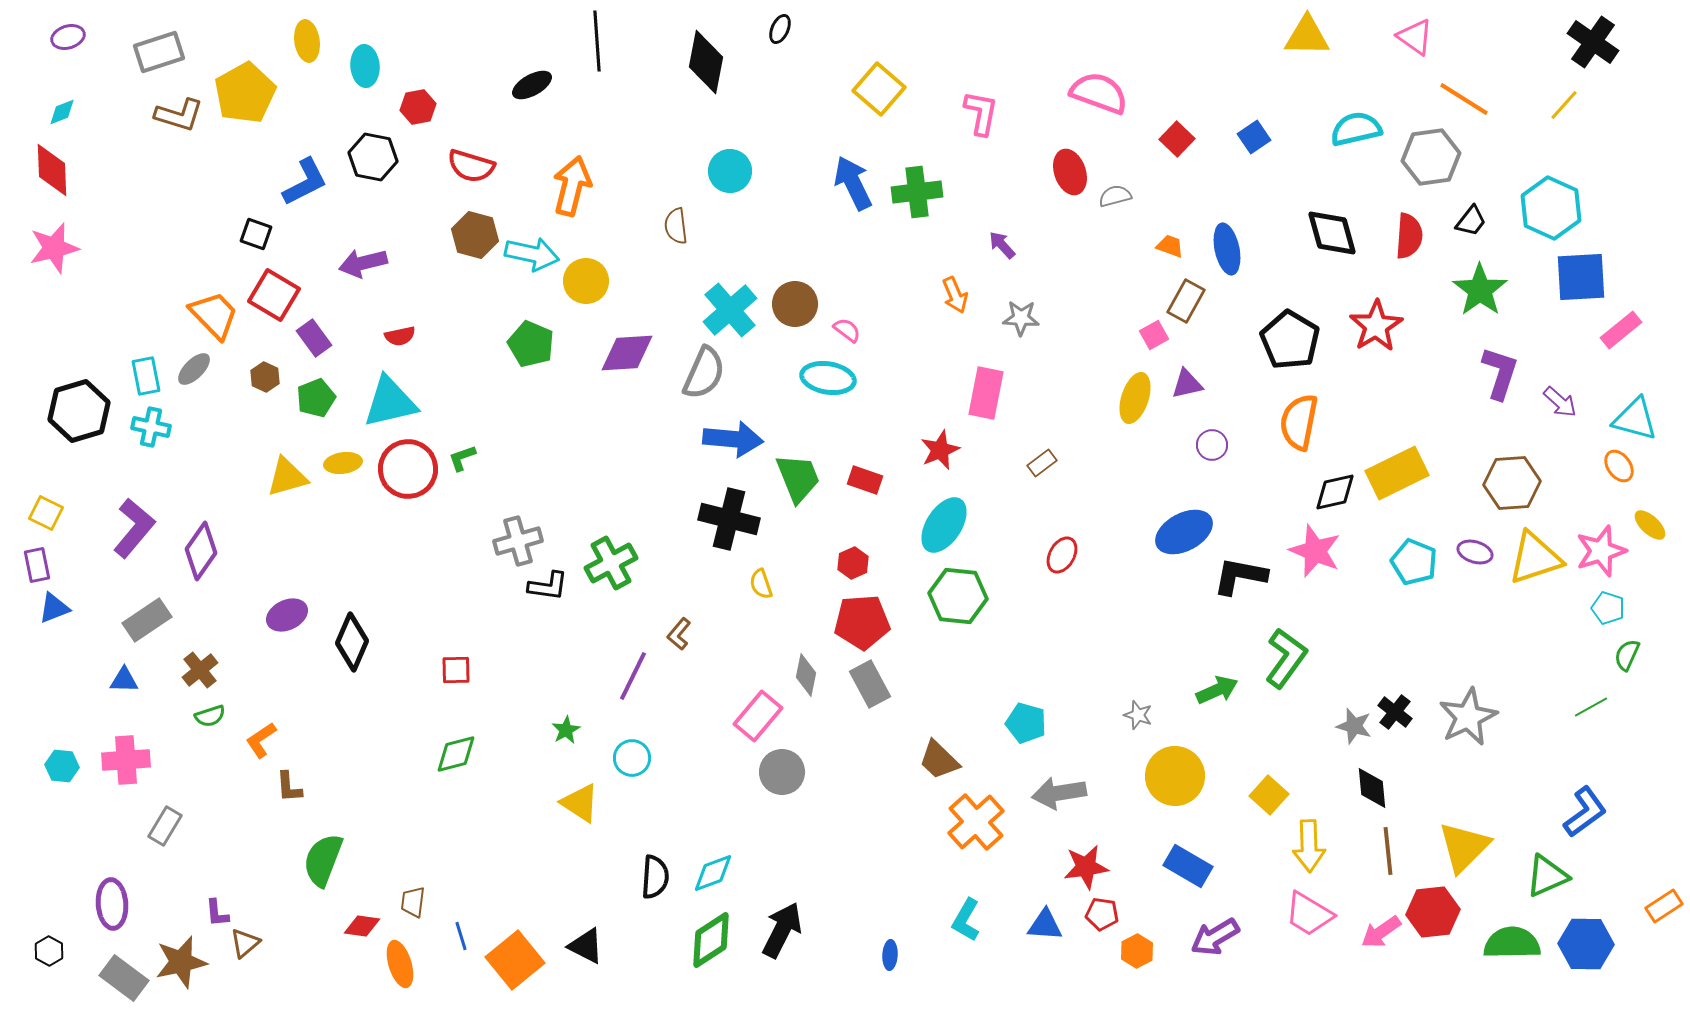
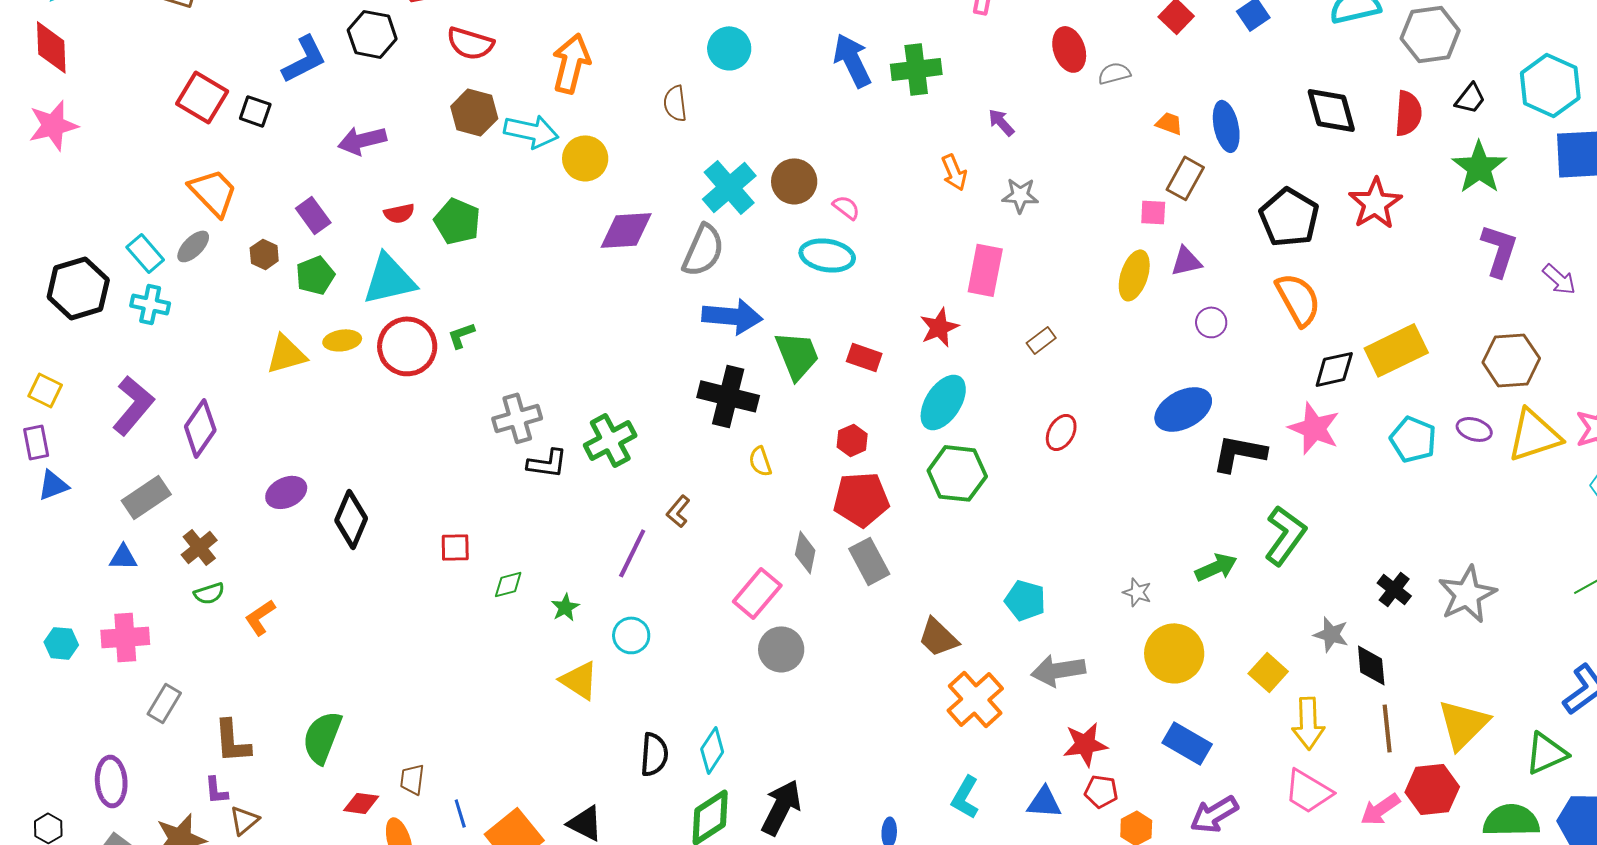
red square: (274, 295) -> (202, 97), moved
pink square: (1154, 335) -> (1153, 212), turned 32
green pentagon: (531, 344) -> (457, 221), moved
cyan rectangle: (146, 376) -> (145, 253), turned -30
orange semicircle: (1299, 422) -> (1298, 299), turned 140
gray star: (1354, 726) -> (1331, 634), moved
green diamond: (456, 754) -> (508, 584), moved, size x0.7
brown L-shape: (289, 787) -> (232, 741), moved, size x1.4
cyan diamond: (713, 873) -> (712, 750), turned -36

